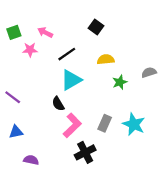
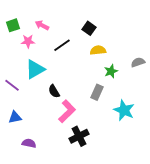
black square: (96, 27) -> (89, 28), moved
cyan triangle: (71, 80) -> (35, 69), moved
gray rectangle: (105, 123) -> (97, 92), moved

